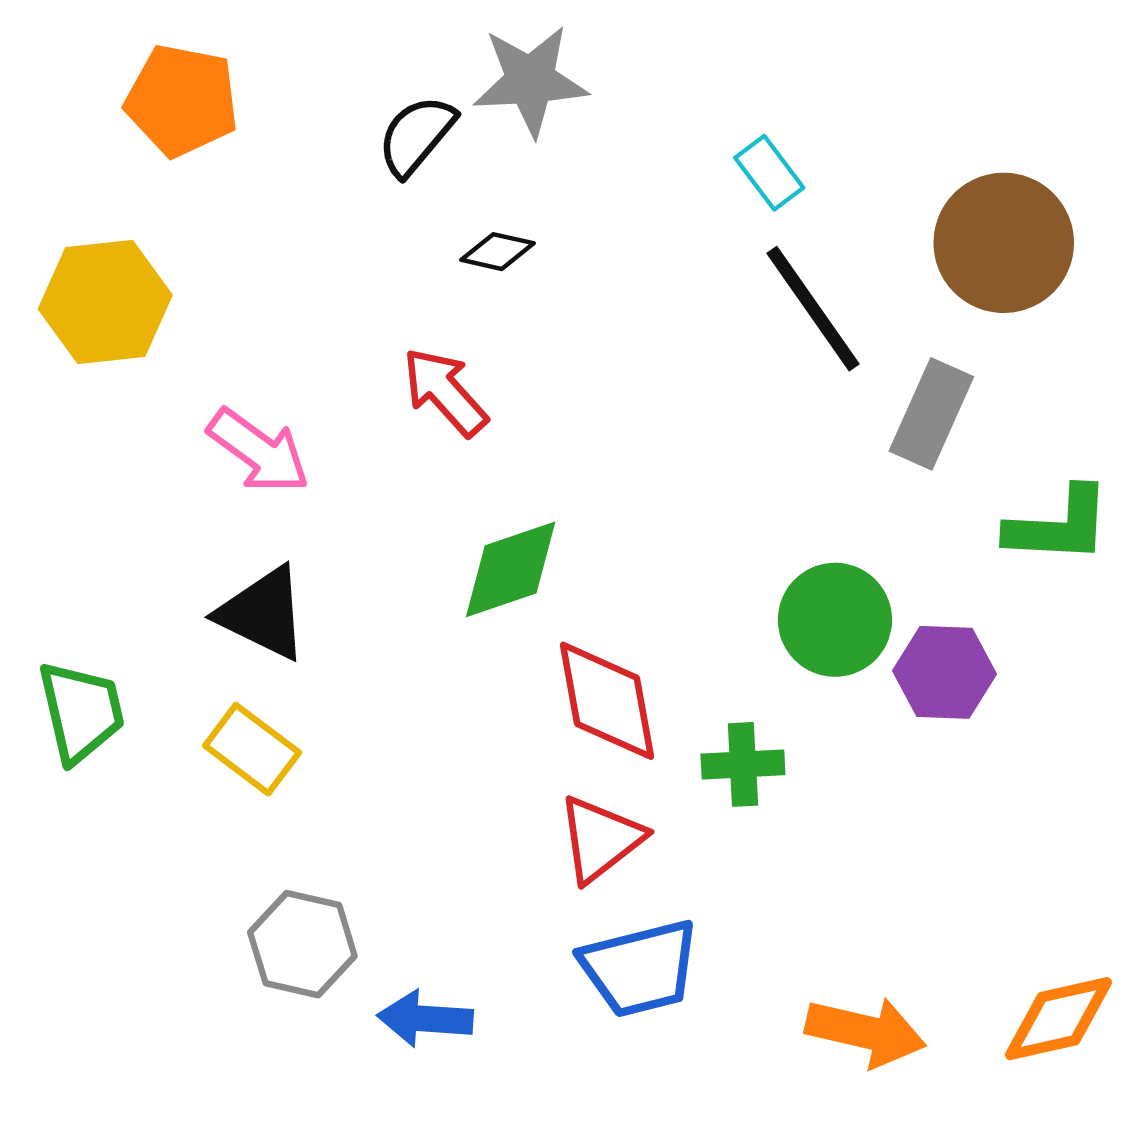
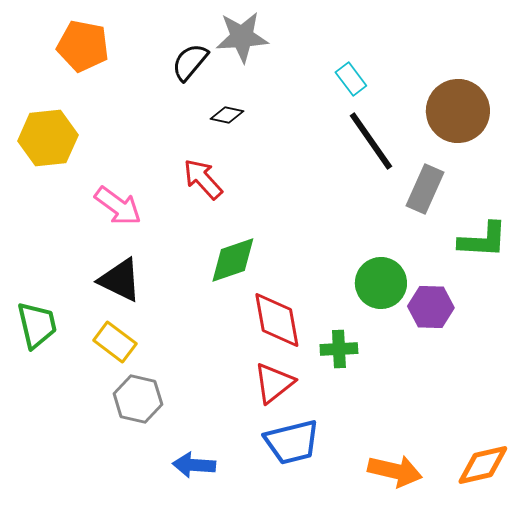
gray hexagon: (302, 944) -> (138, 399), moved

